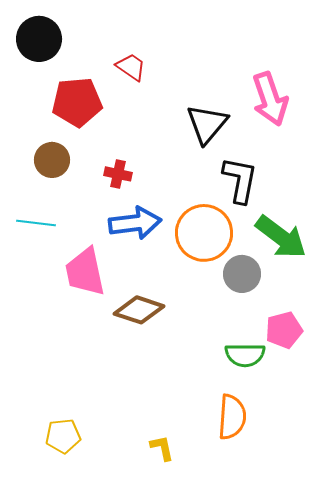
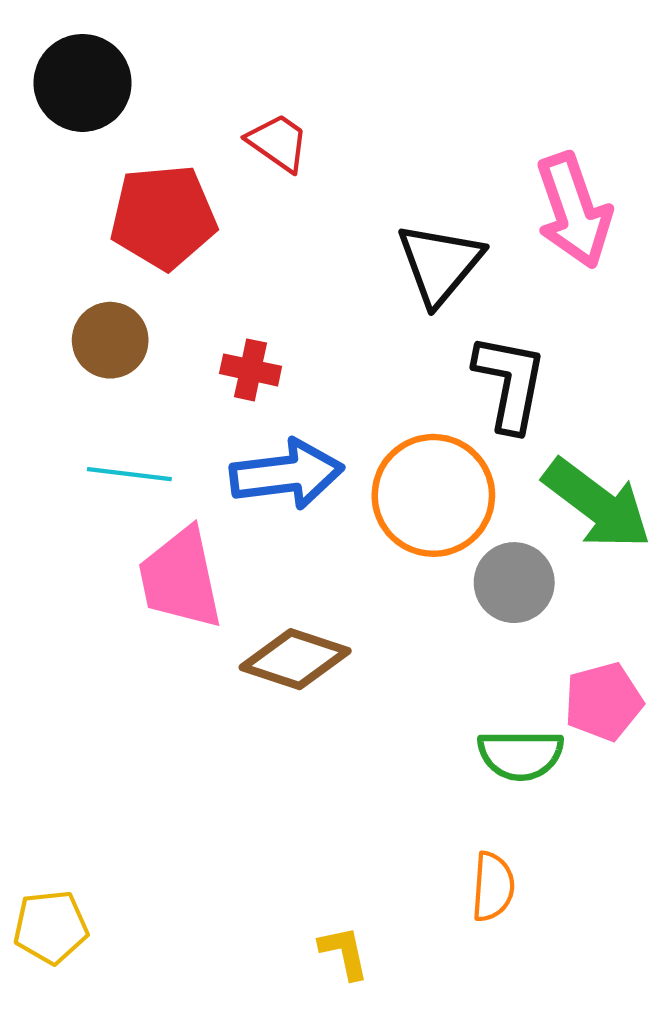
cyan line: (36, 223) -> (129, 474), moved
orange semicircle: (232, 417) -> (493, 887), size x0.7
yellow pentagon: (63, 436) -> (51, 927), moved

